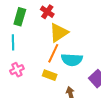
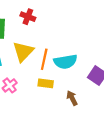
yellow triangle: (59, 33) -> (23, 52), moved

